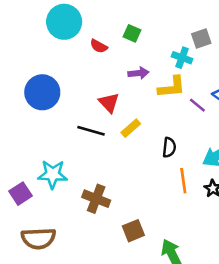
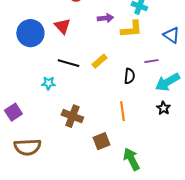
red triangle: (109, 103) -> (62, 26), moved
purple line: (197, 105) -> (151, 61), moved, turned -48
cyan star: (53, 174) -> (48, 83), moved, size x0.6
orange line: (183, 181) -> (122, 111), moved

